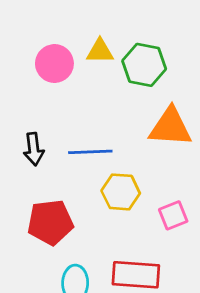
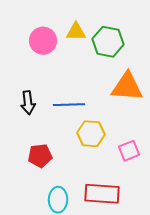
red pentagon: (50, 222) -> (40, 156), size x0.7

